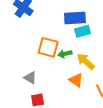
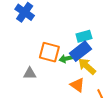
blue rectangle: (75, 18) -> (80, 51), moved, turned -35
gray triangle: (30, 78) -> (30, 73), moved, turned -32

